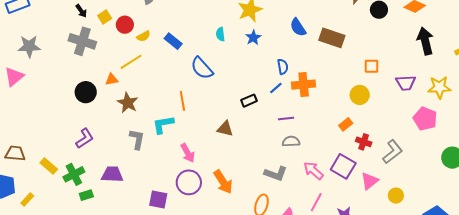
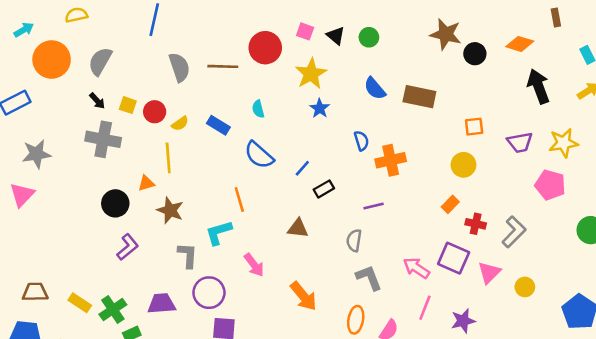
yellow square: (105, 17) -> (128, 105), turned -32
cyan semicircle: (220, 34) -> (258, 109), moved
yellow line: (131, 62) -> (168, 158), turned -55
blue line: (276, 88) -> (302, 168), moved
purple L-shape: (85, 138) -> (128, 247), moved
gray semicircle: (291, 141) -> (354, 240), moved, turned -72
gray L-shape: (276, 174) -> (369, 278), turned -125
purple circle: (189, 182) -> (209, 293), moved

